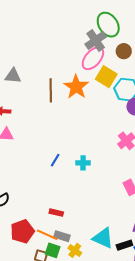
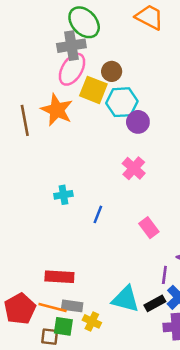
gray cross: (96, 40) -> (71, 46), turned 35
brown circle: (124, 51) -> (112, 71), moved
blue line: (55, 160) -> (98, 214), moved
cyan cross: (83, 163) -> (63, 195), moved
red rectangle: (56, 213) -> (59, 277), size x1.5

